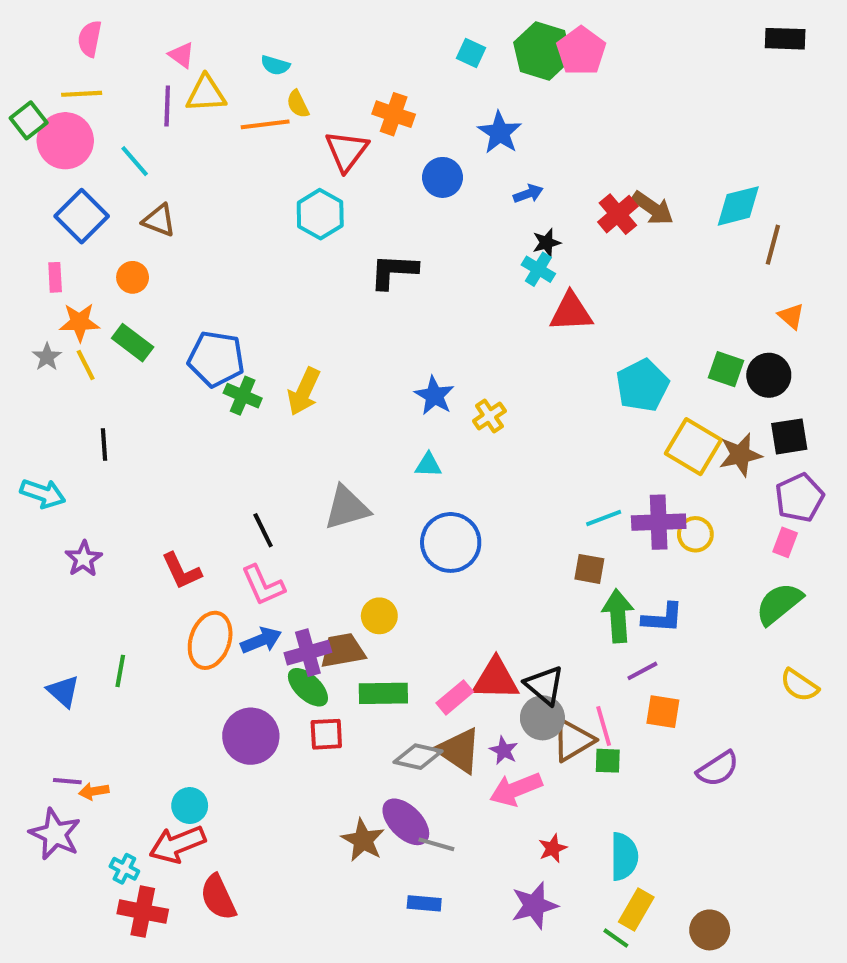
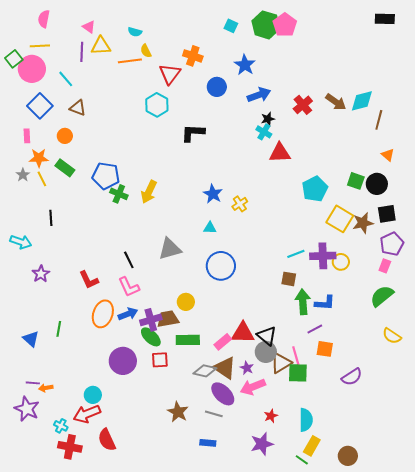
blue arrow: (528, 194) -> (259, 95), size x1.6
brown arrow: (653, 208) -> (336, 102), moved
green square: (608, 761) -> (298, 373), size x1.5
purple ellipse: (406, 822) -> (223, 394), moved

